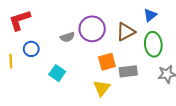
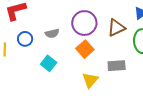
gray semicircle: (67, 37) -> (52, 33), moved
orange square: (107, 62) -> (85, 49), moved, turned -30

